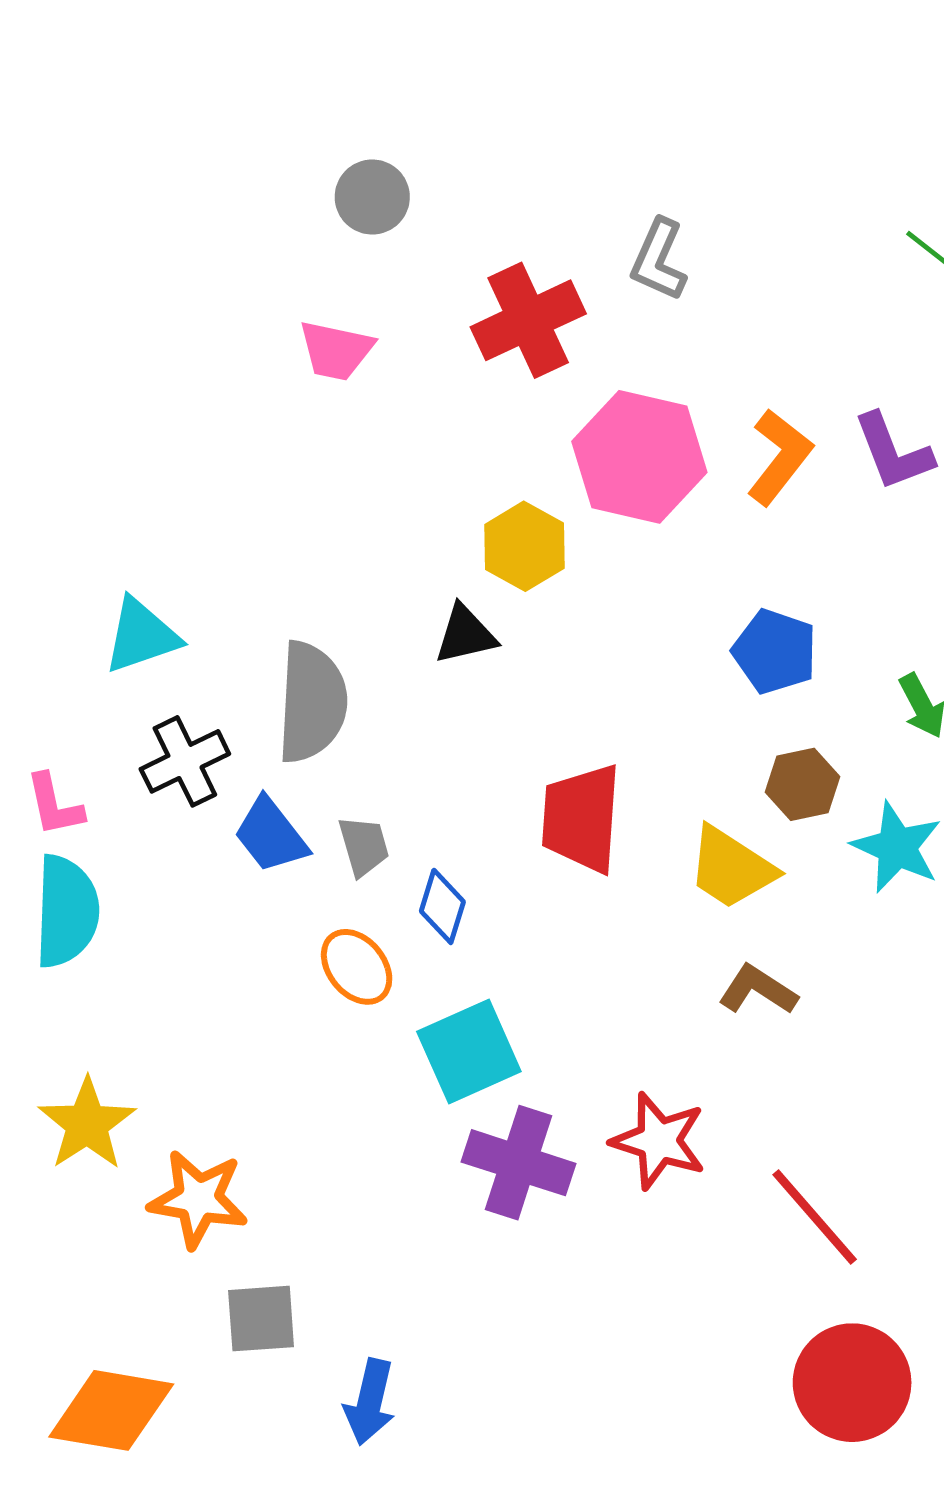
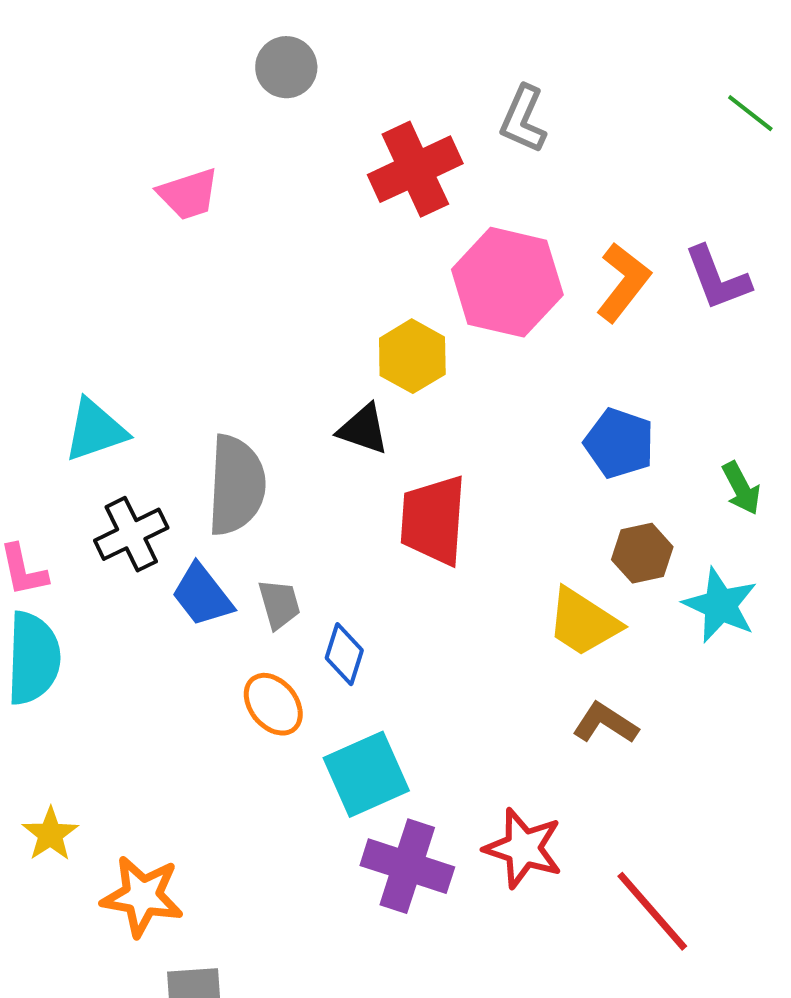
pink trapezoid: (336, 350) -> (188, 194), moved, turned -30
black triangle: (465, 635) -> (363, 429), turned 32
red trapezoid: (581, 818) -> (433, 520), moved
yellow star: (87, 1124) -> (50, 834), size x0.7

